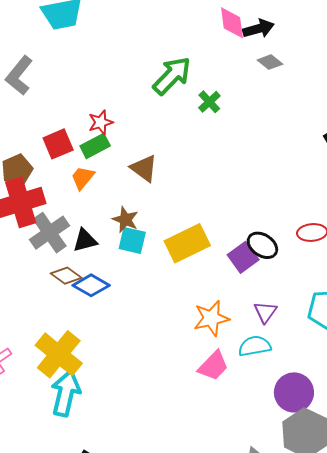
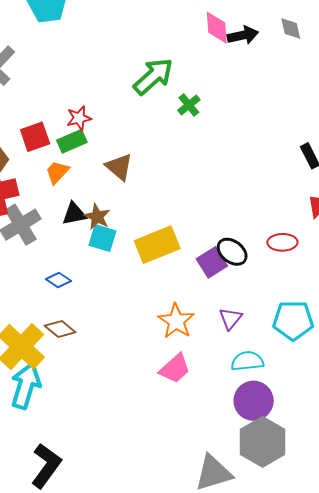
gray diamond: (270, 62) -> (291, 29), moved, turned 35
black triangle: (85, 240) -> (74, 214), moved
brown diamond: (66, 276) -> (60, 329), moved
blue diamond: (91, 285) -> (59, 280), size x0.7
orange star: (211, 318) -> (176, 321), turned -30
cyan semicircle: (255, 346) -> (247, 361), moved

